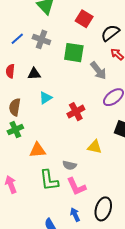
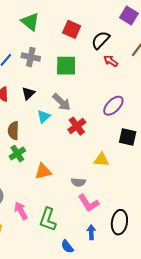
gray arrow: (98, 71) -> (61, 102), moved
black triangle: (34, 74) -> (28, 93), turned -32
green L-shape: (49, 180) -> (48, 219), moved, turned 35
blue arrow: (75, 215) -> (91, 232), turned 32

